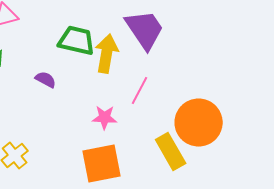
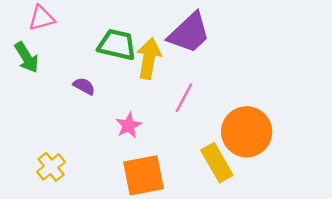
purple trapezoid: (145, 30) -> (189, 33), turned 81
pink star: (105, 118) -> (129, 125), moved, turned -30

